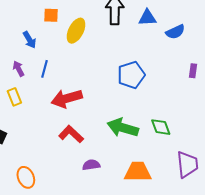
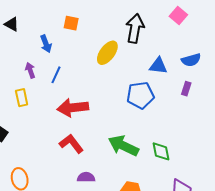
blue triangle: (147, 18) -> (158, 66), moved
yellow ellipse: (76, 31) -> (107, 53), moved
purple rectangle: (193, 71) -> (186, 89), moved

